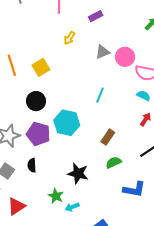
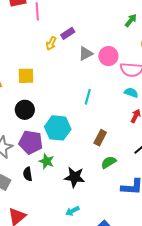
purple rectangle: (96, 16) -> (68, 33), moved
yellow square: (41, 67) -> (26, 76), turned 36
green star: (56, 196) -> (47, 161), moved

